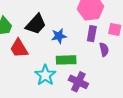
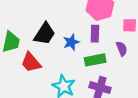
purple rectangle: (92, 34) -> (95, 34), moved
green rectangle: (66, 60) -> (95, 60), moved

